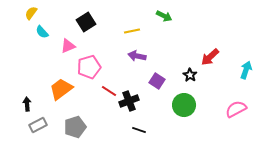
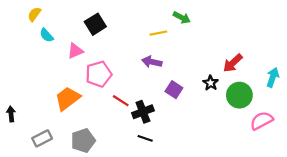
yellow line: (132, 31) -> (158, 33), moved
black arrow: (27, 104) -> (11, 114), moved
green circle: (184, 105) -> (239, 95), moved
black line: (139, 130) -> (145, 138), moved

